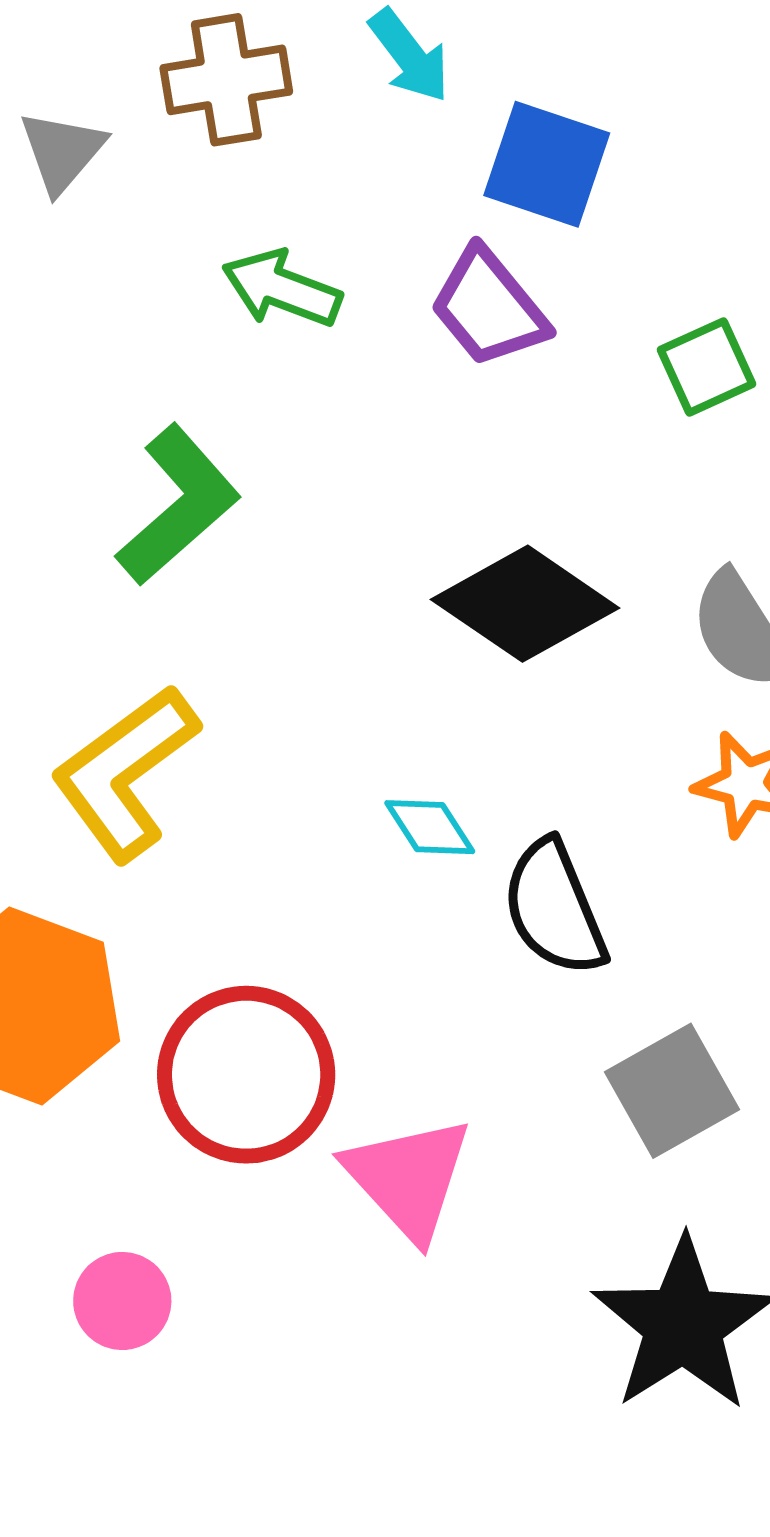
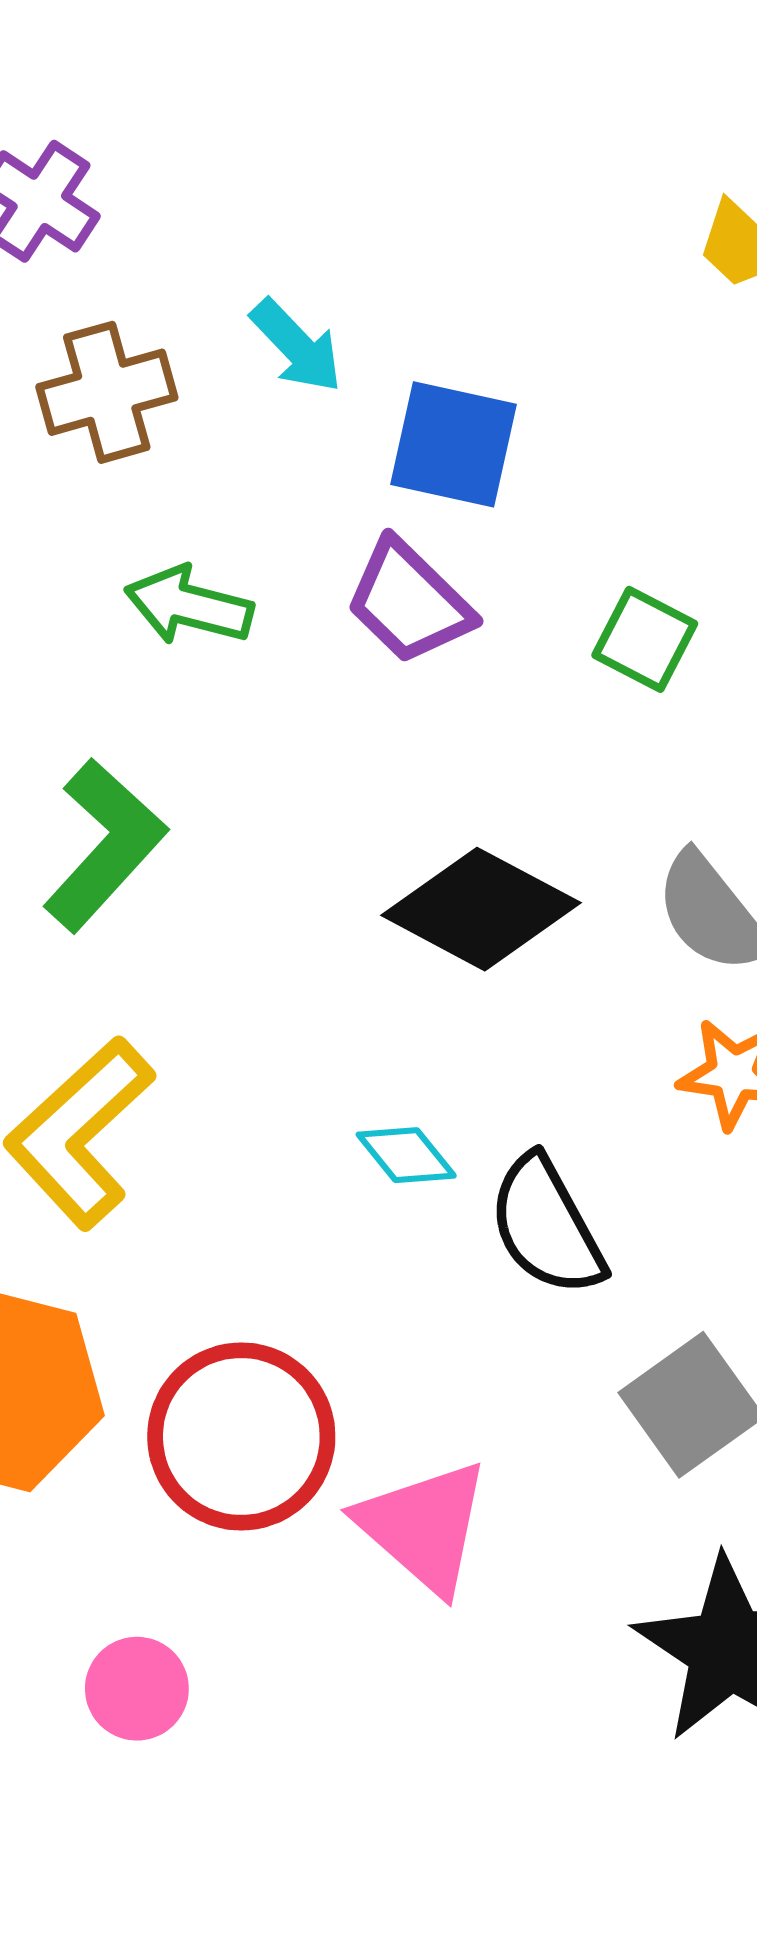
green square: (707, 367) -> (645, 639), turned -32

